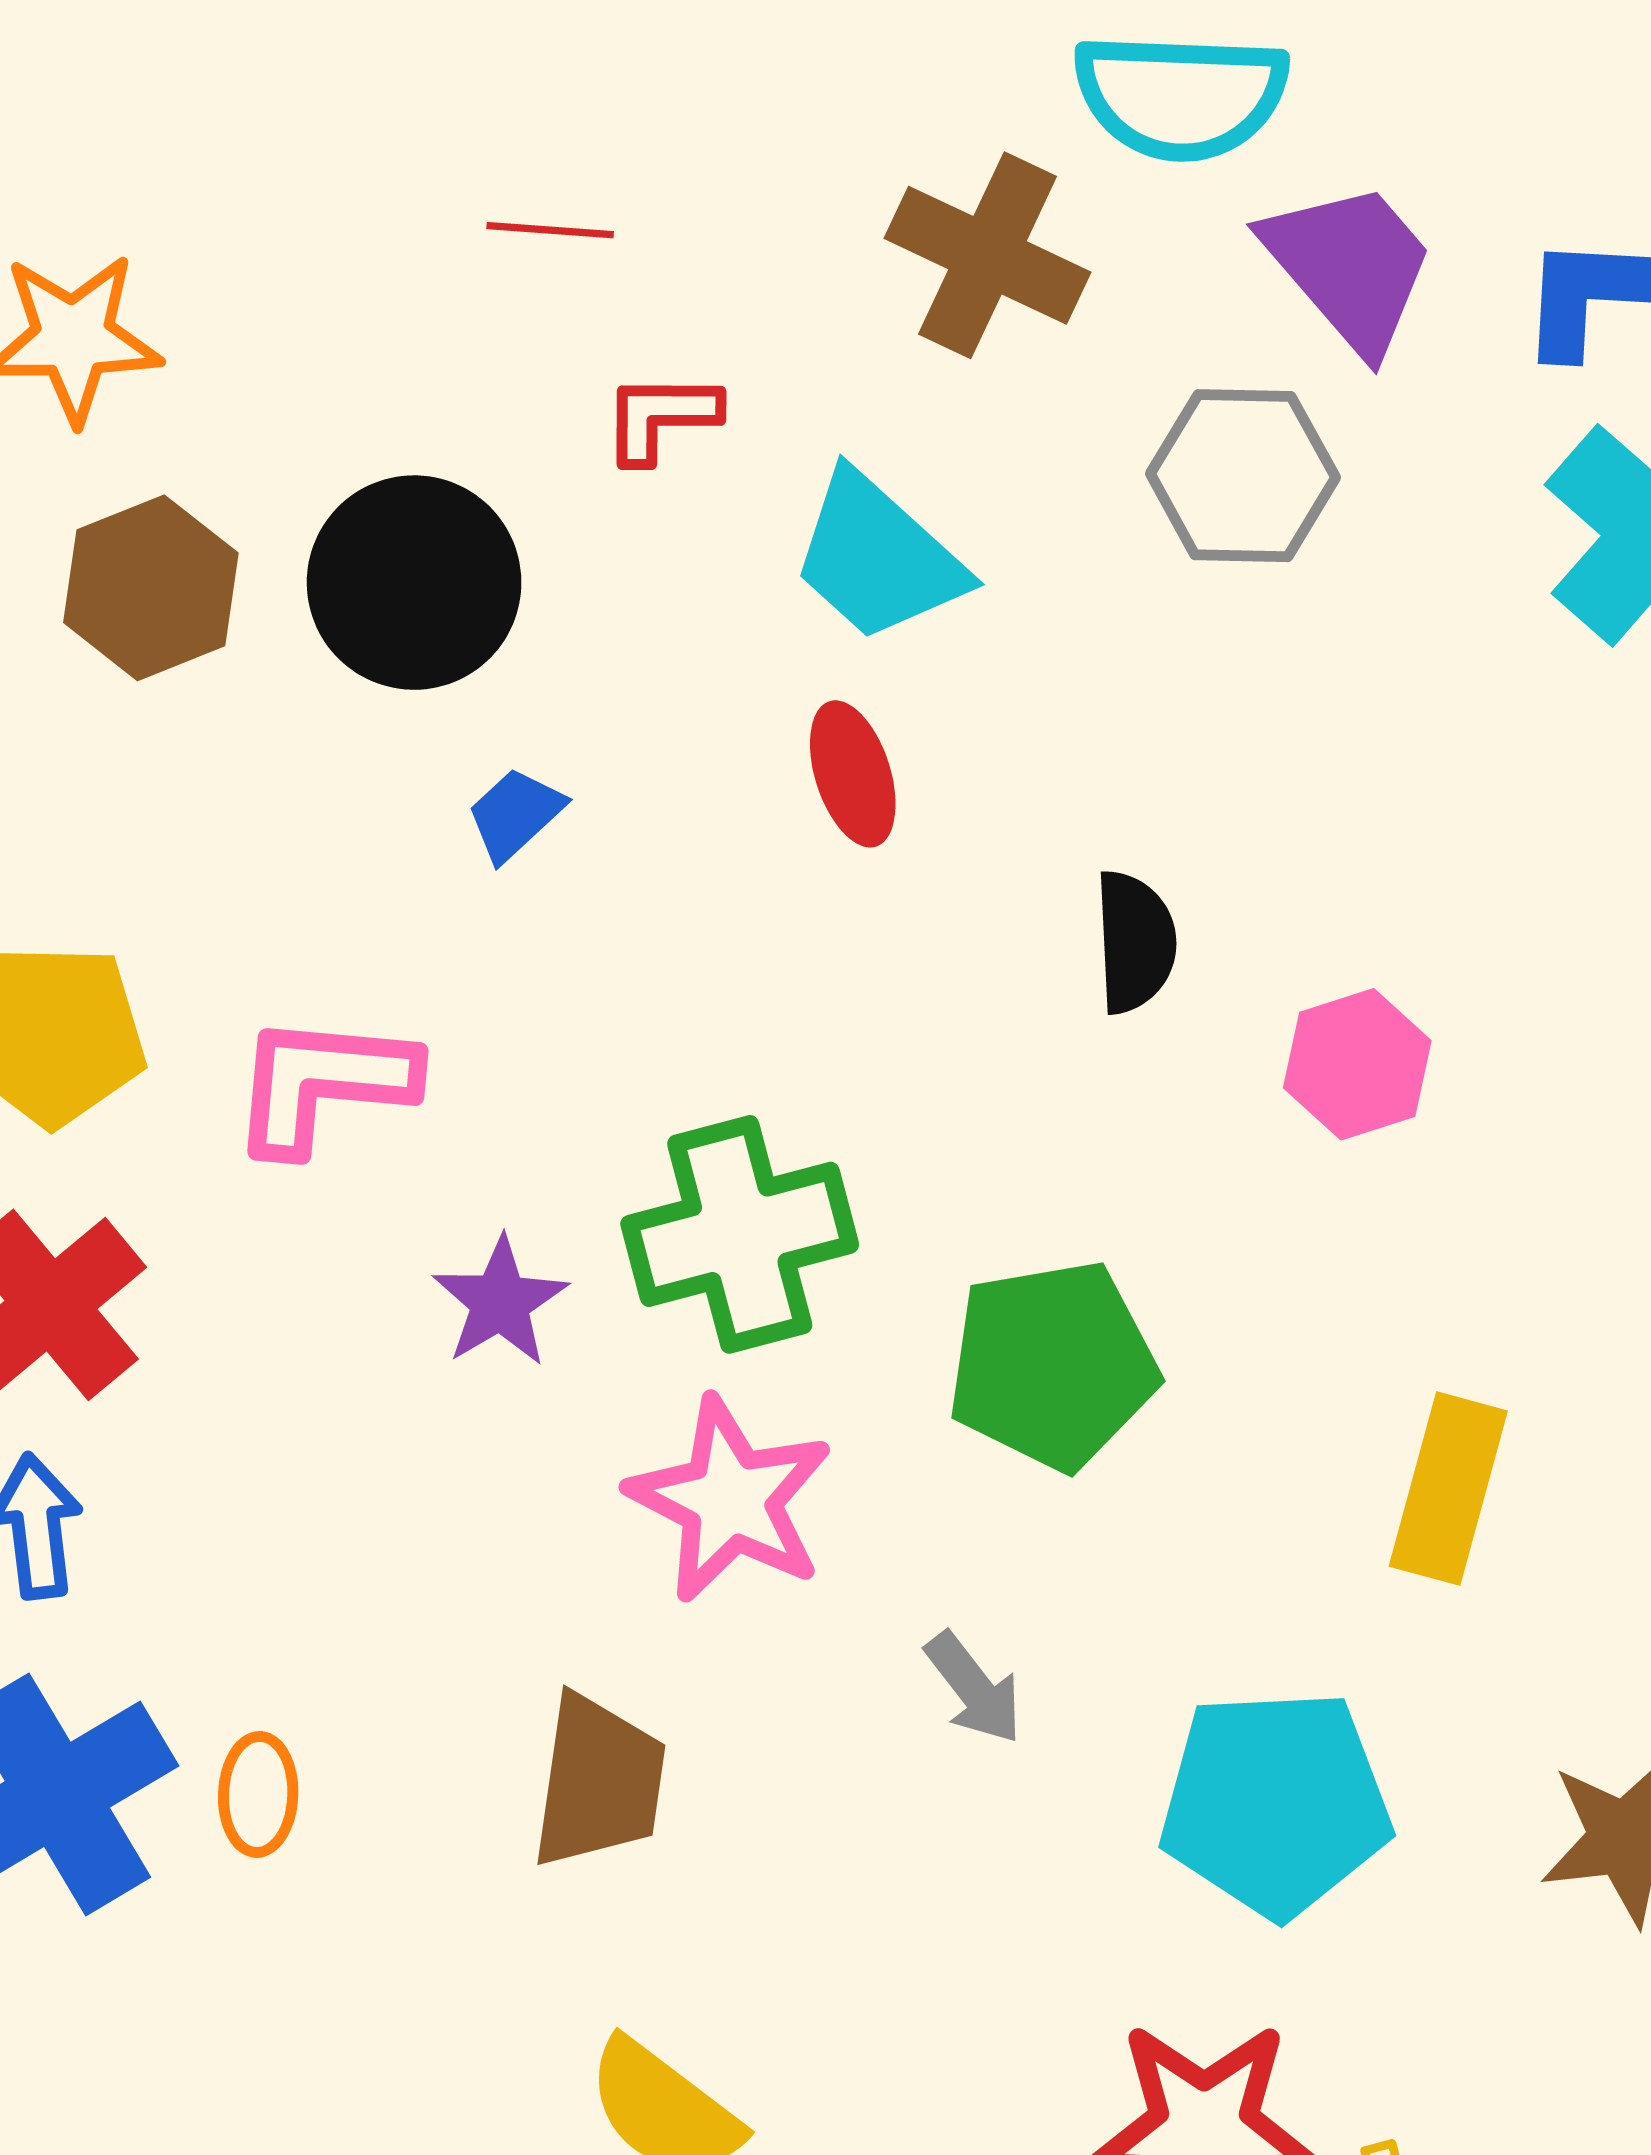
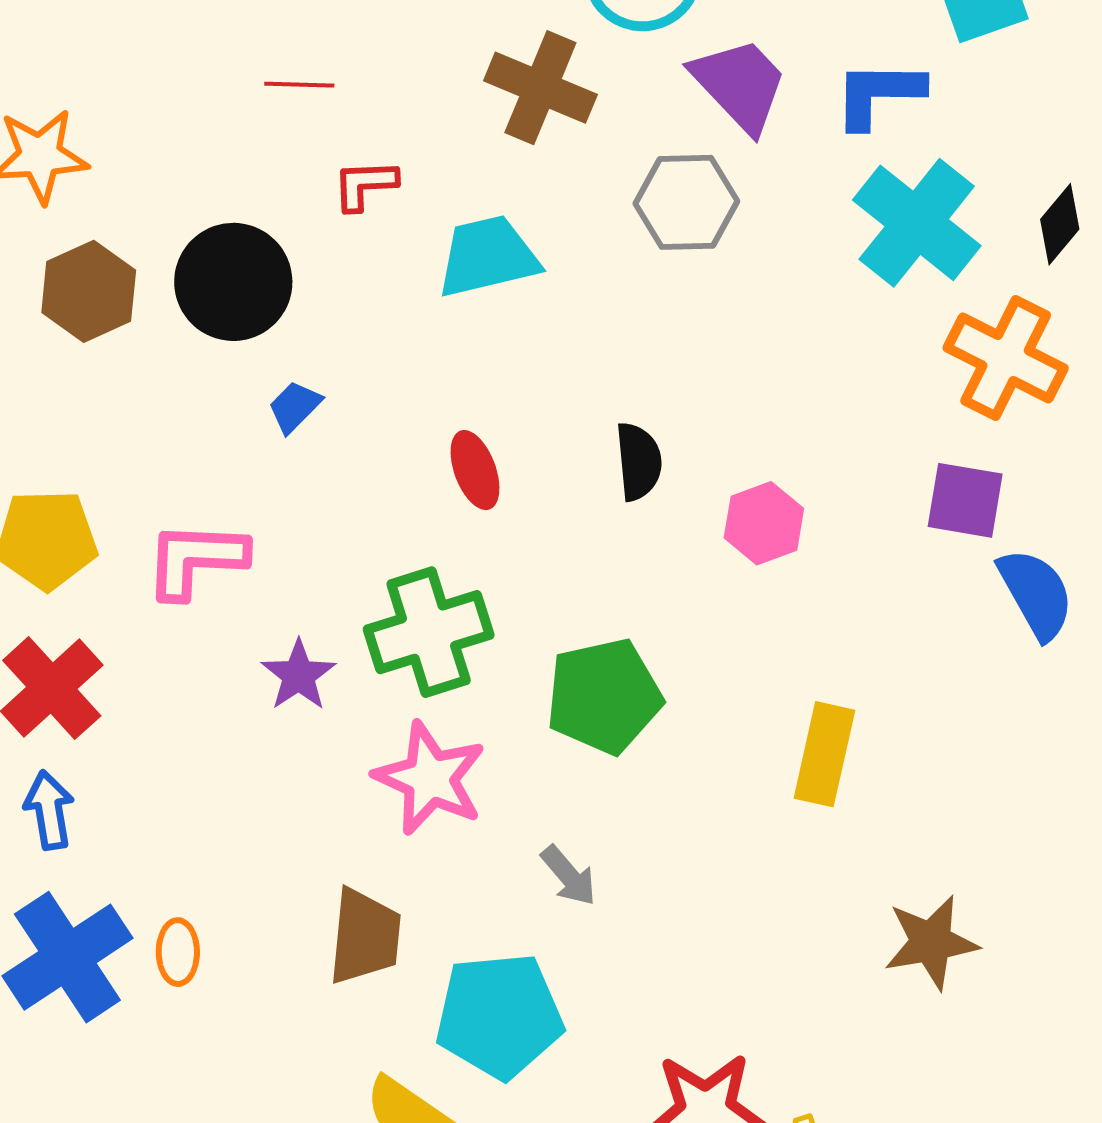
cyan trapezoid: (878, 557) -> (488, 256), turned 127
red ellipse: (853, 774) -> (475, 470), moved
cyan pentagon: (1275, 1803) -> (499, 1016), moved

